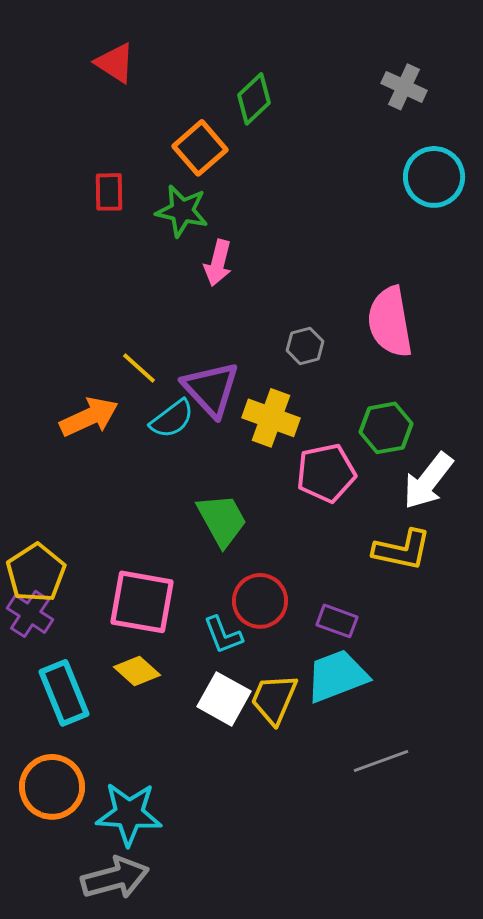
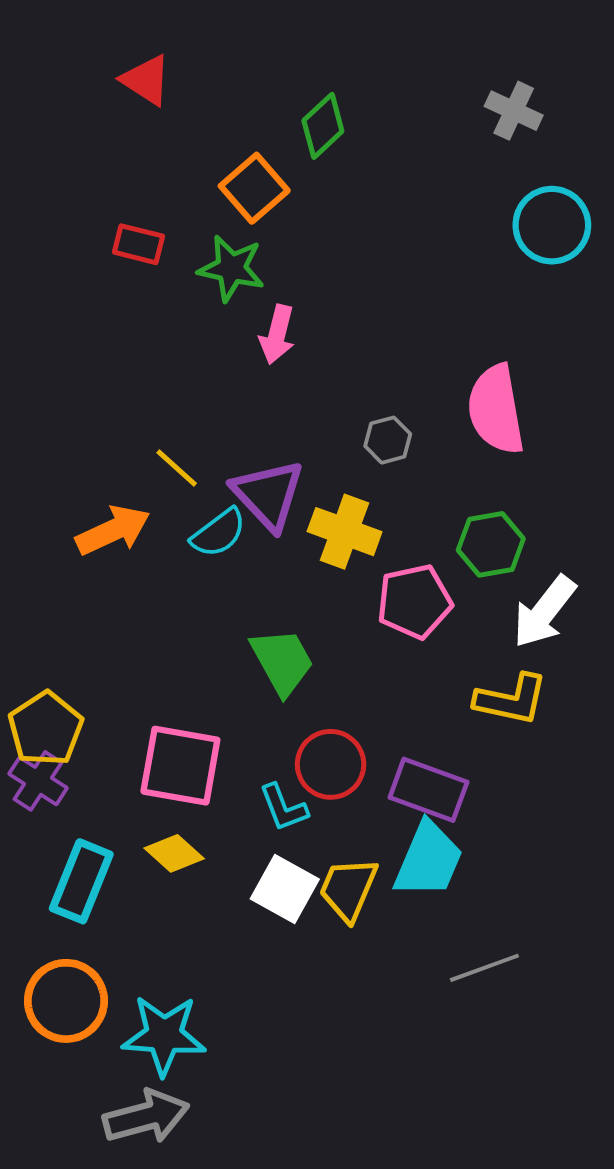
red rectangle: (109, 192) -> (138, 244), turned -75
purple rectangle: (337, 621) -> (428, 790), size x1.5
cyan trapezoid: (337, 676) -> (428, 860), turned 134
cyan rectangle: (64, 693) -> (81, 881), turned 44

